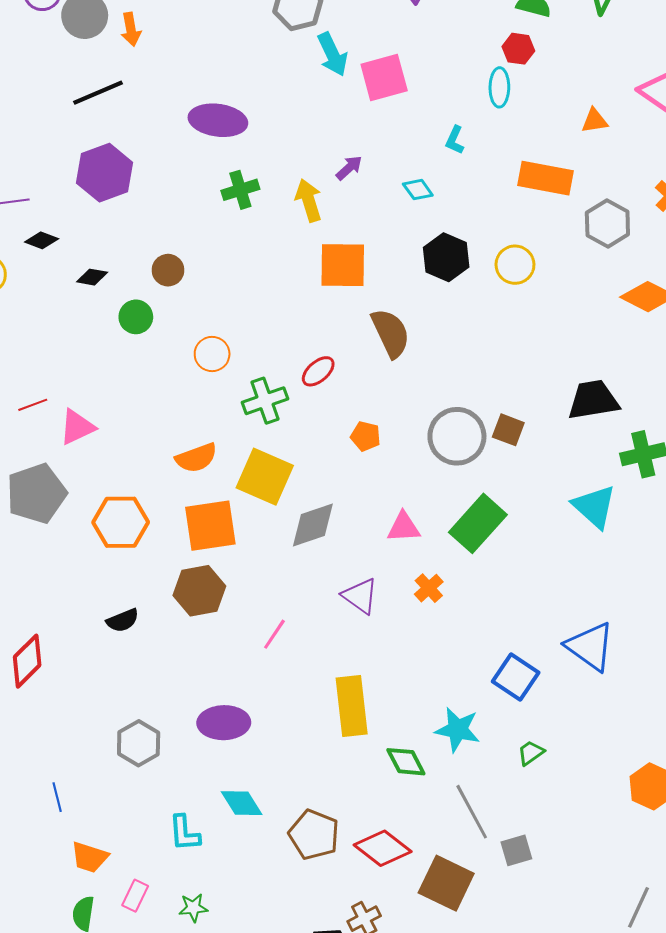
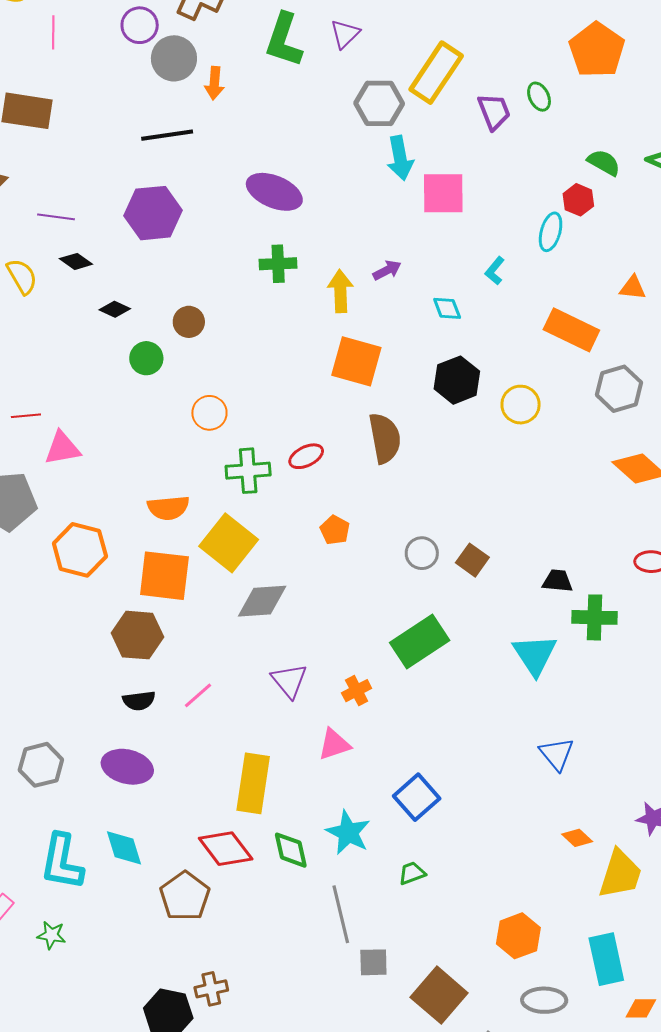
black trapezoid: (593, 400) -> (557, 581), moved, size x0.6
gray circle: (457, 436) -> (422, 553), size x0.6
pink triangle: (403, 527) -> (334, 744), moved, turned -30
black semicircle: (123, 620) -> (139, 701), moved
blue triangle: (590, 647) -> (557, 754), moved, size x0.7
cyan L-shape: (184, 833) -> (62, 862), size x1.5
red diamond: (383, 848) -> (226, 849), moved
brown square: (446, 883) -> (439, 995), moved

